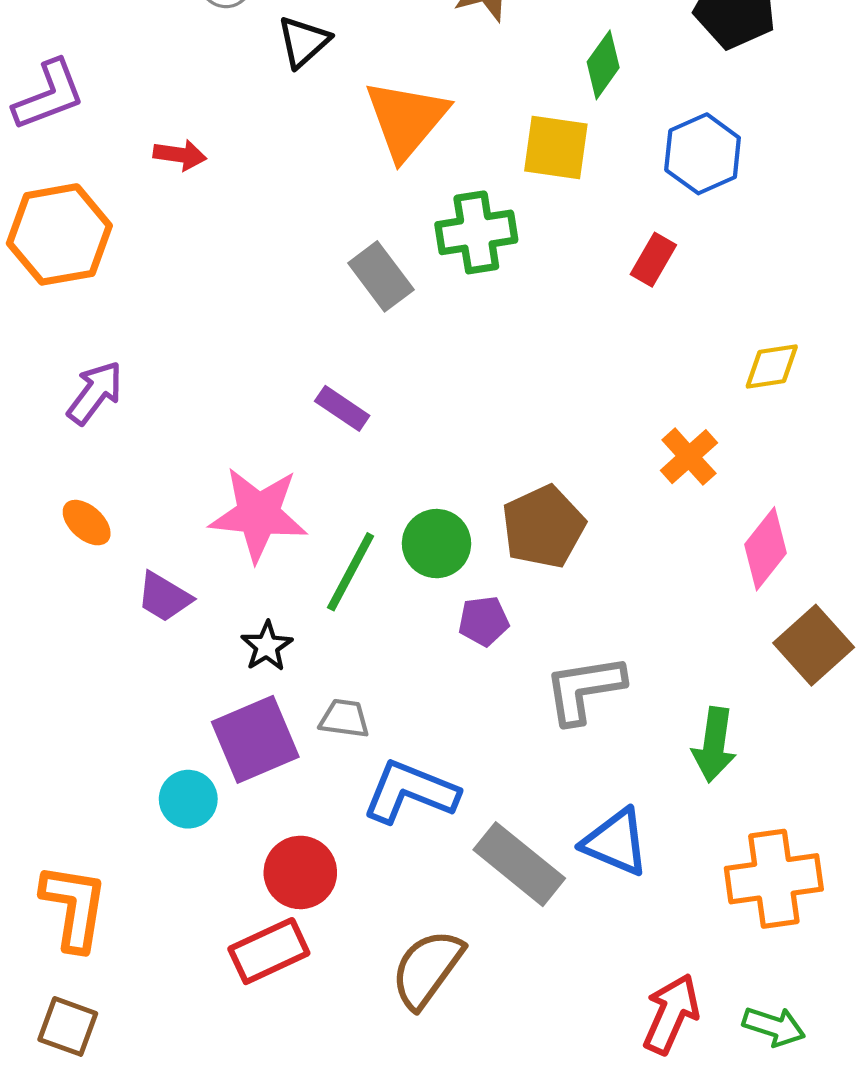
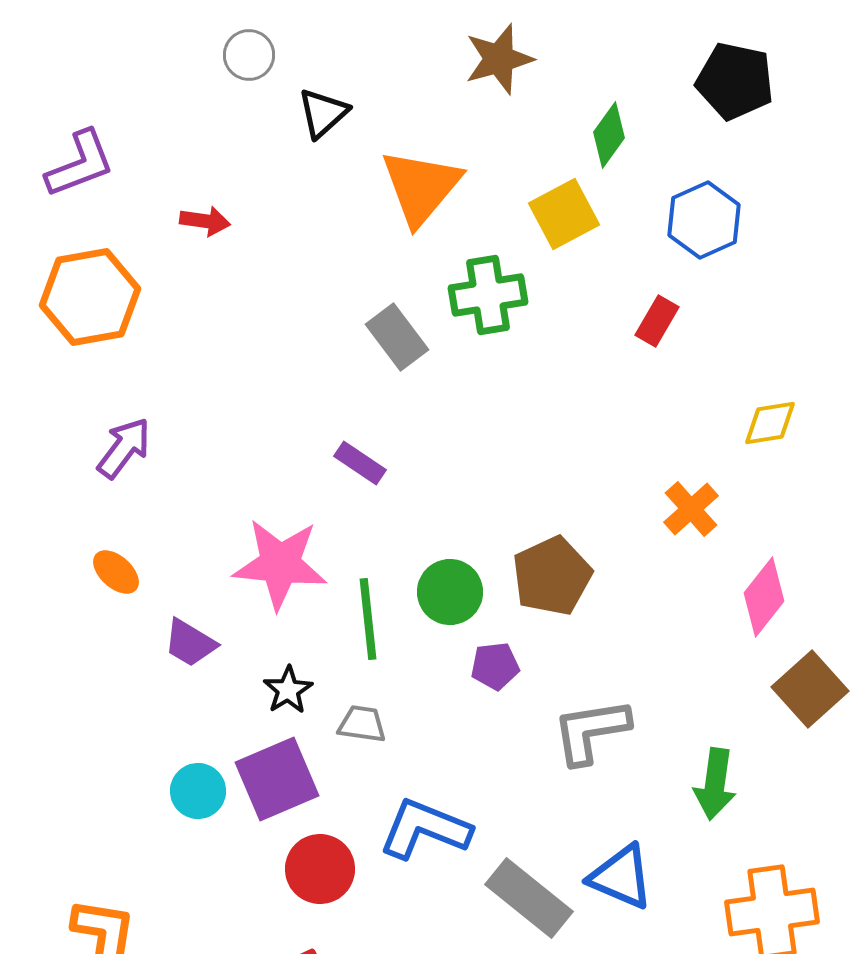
yellow square: (556, 148) -> (564, 214), turned -36
green line: (351, 572) -> (368, 619), turned -34
gray trapezoid: (344, 718) -> (362, 724), moved
cyan circle: (188, 799) -> (198, 791), moved
red circle: (300, 872) -> (320, 869), moved

